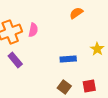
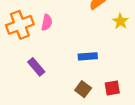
yellow star: (97, 49) -> (120, 21), moved
purple rectangle: (15, 60) -> (36, 67), moved

